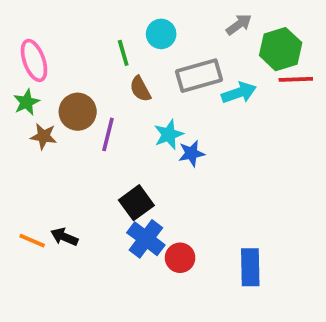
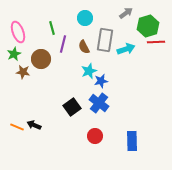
green line: (123, 53) -> (52, 28), moved
gray rectangle: (199, 76) -> (105, 40), turned -65
brown semicircle: (140, 89) -> (84, 47), moved
purple line: (108, 134) -> (63, 44), moved
blue cross: (146, 239) -> (99, 103), moved

